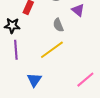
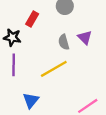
purple triangle: (78, 10) -> (85, 37), moved

